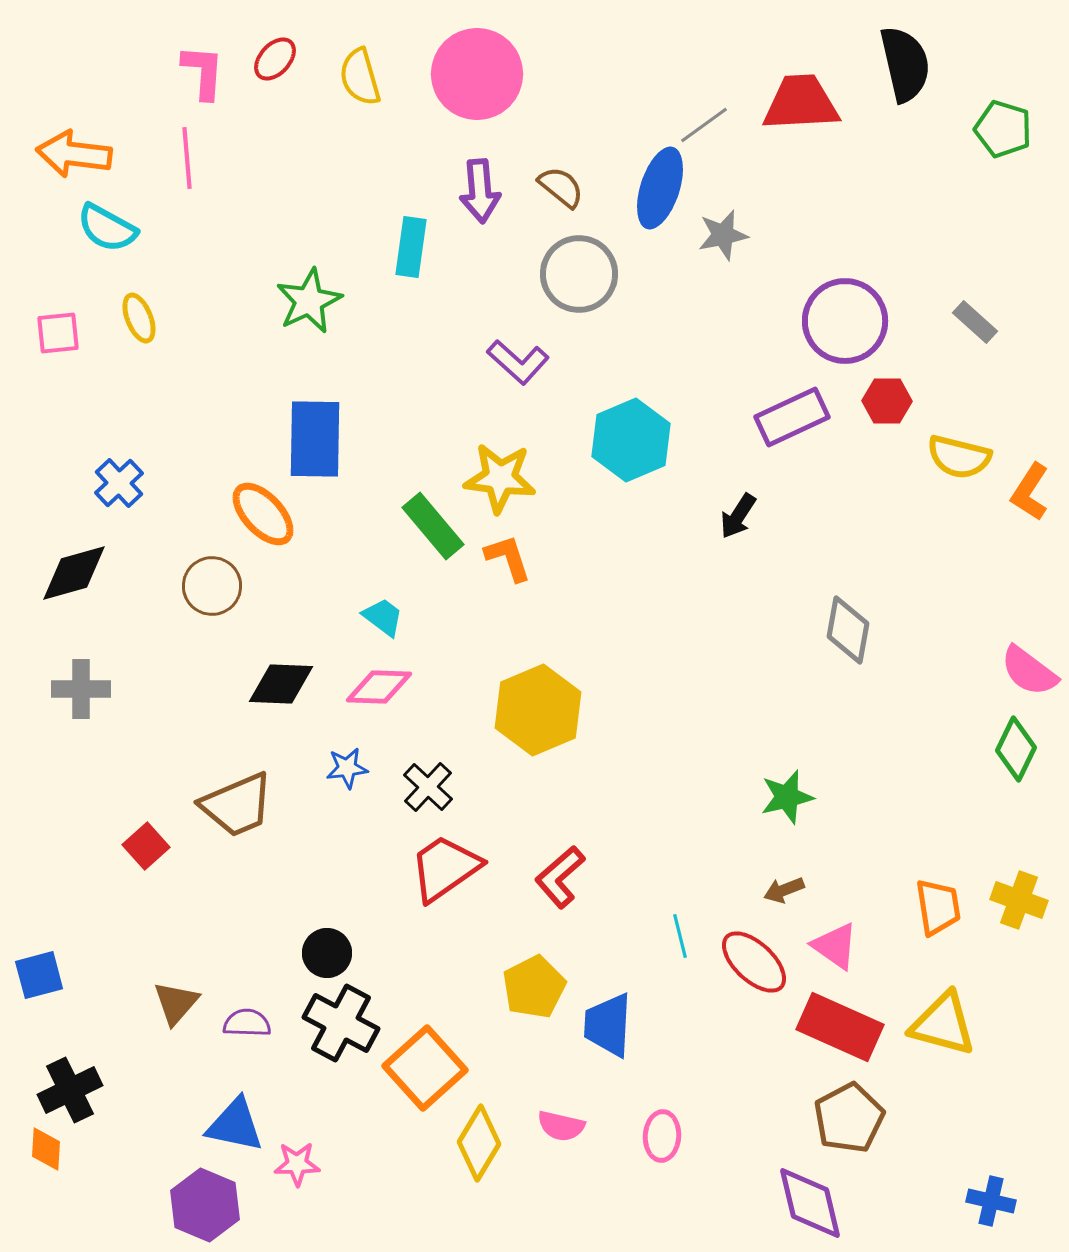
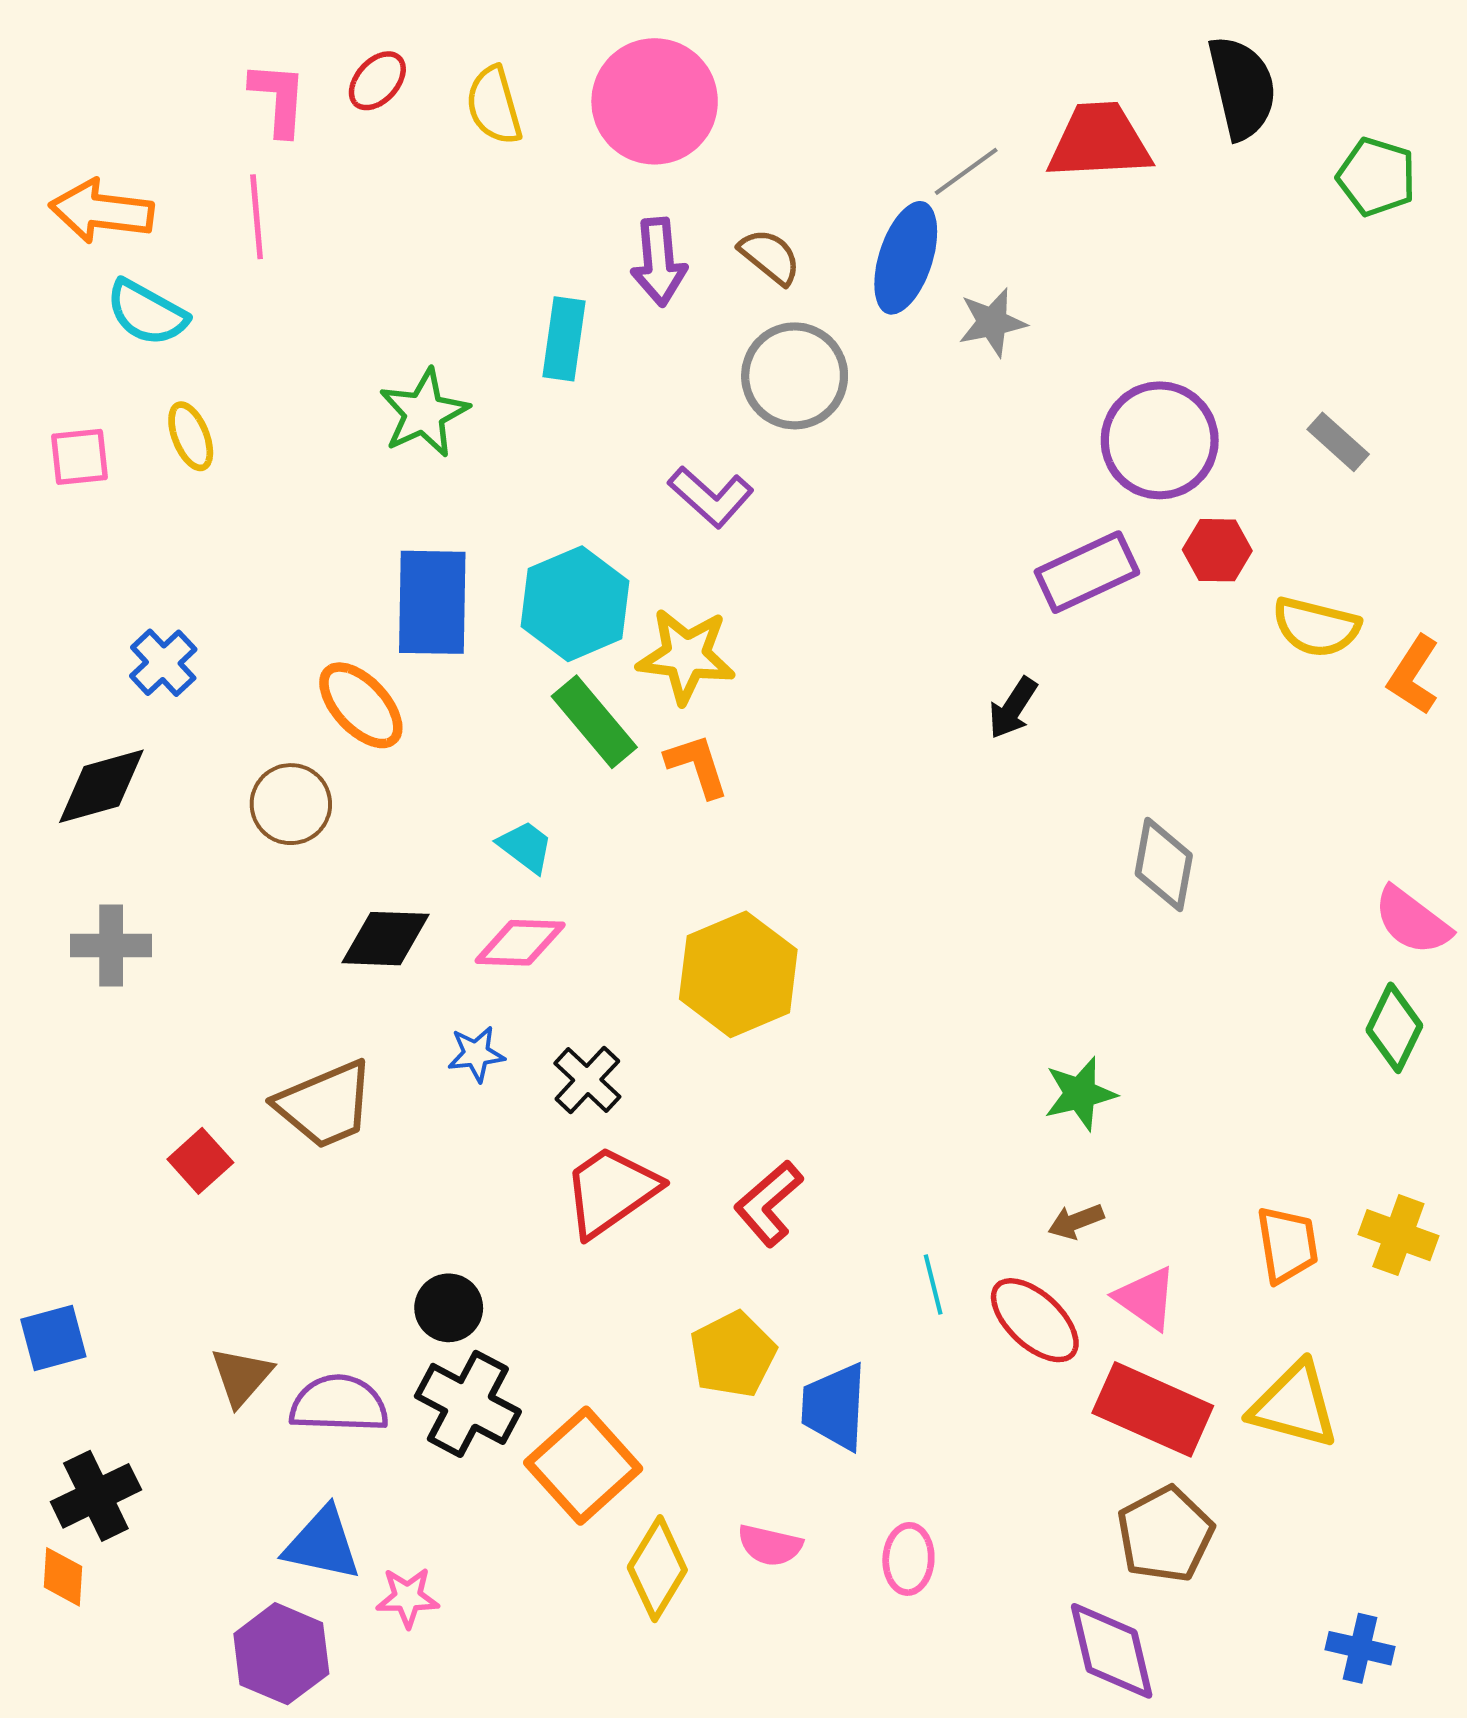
cyan hexagon: (631, 440) -> (575, 604), moved
purple semicircle: (247, 1023) -> (339, 1404), size x1.5

